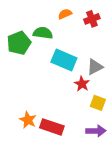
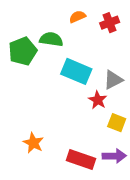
red rectangle: (52, 127) -> (81, 160), moved

